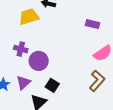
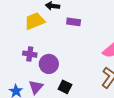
purple rectangle: (93, 24) -> (74, 22), moved

